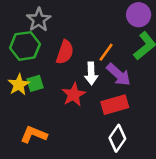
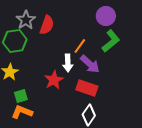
red semicircle: (65, 52) -> (47, 25), moved
green square: (35, 83) -> (21, 96), moved
red rectangle: (115, 105) -> (87, 88), turned 35

